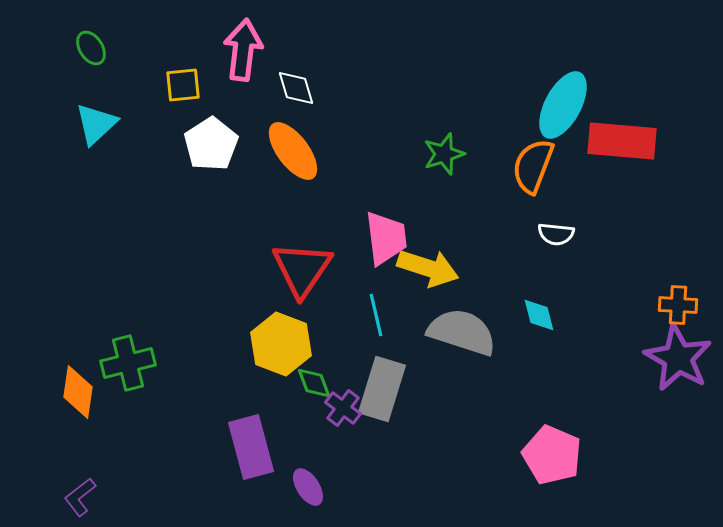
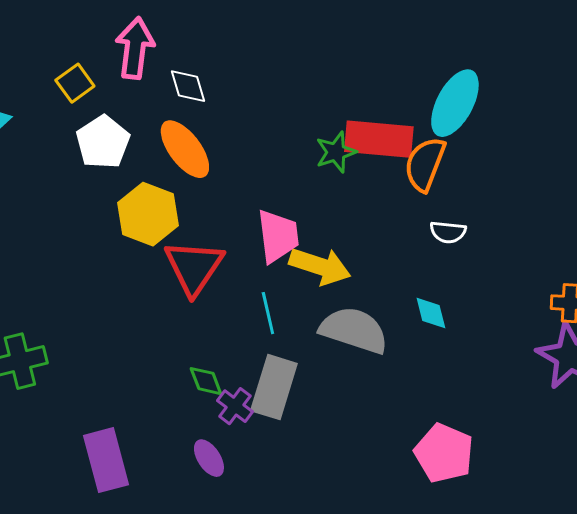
yellow square: (183, 85) -> (75, 83), turned -30
red rectangle: (622, 141) -> (379, 139), moved
yellow hexagon: (281, 344) -> (148, 214), moved
purple rectangle: (251, 447) -> (106, 460), moved
purple ellipse: (308, 487) -> (209, 458), moved

